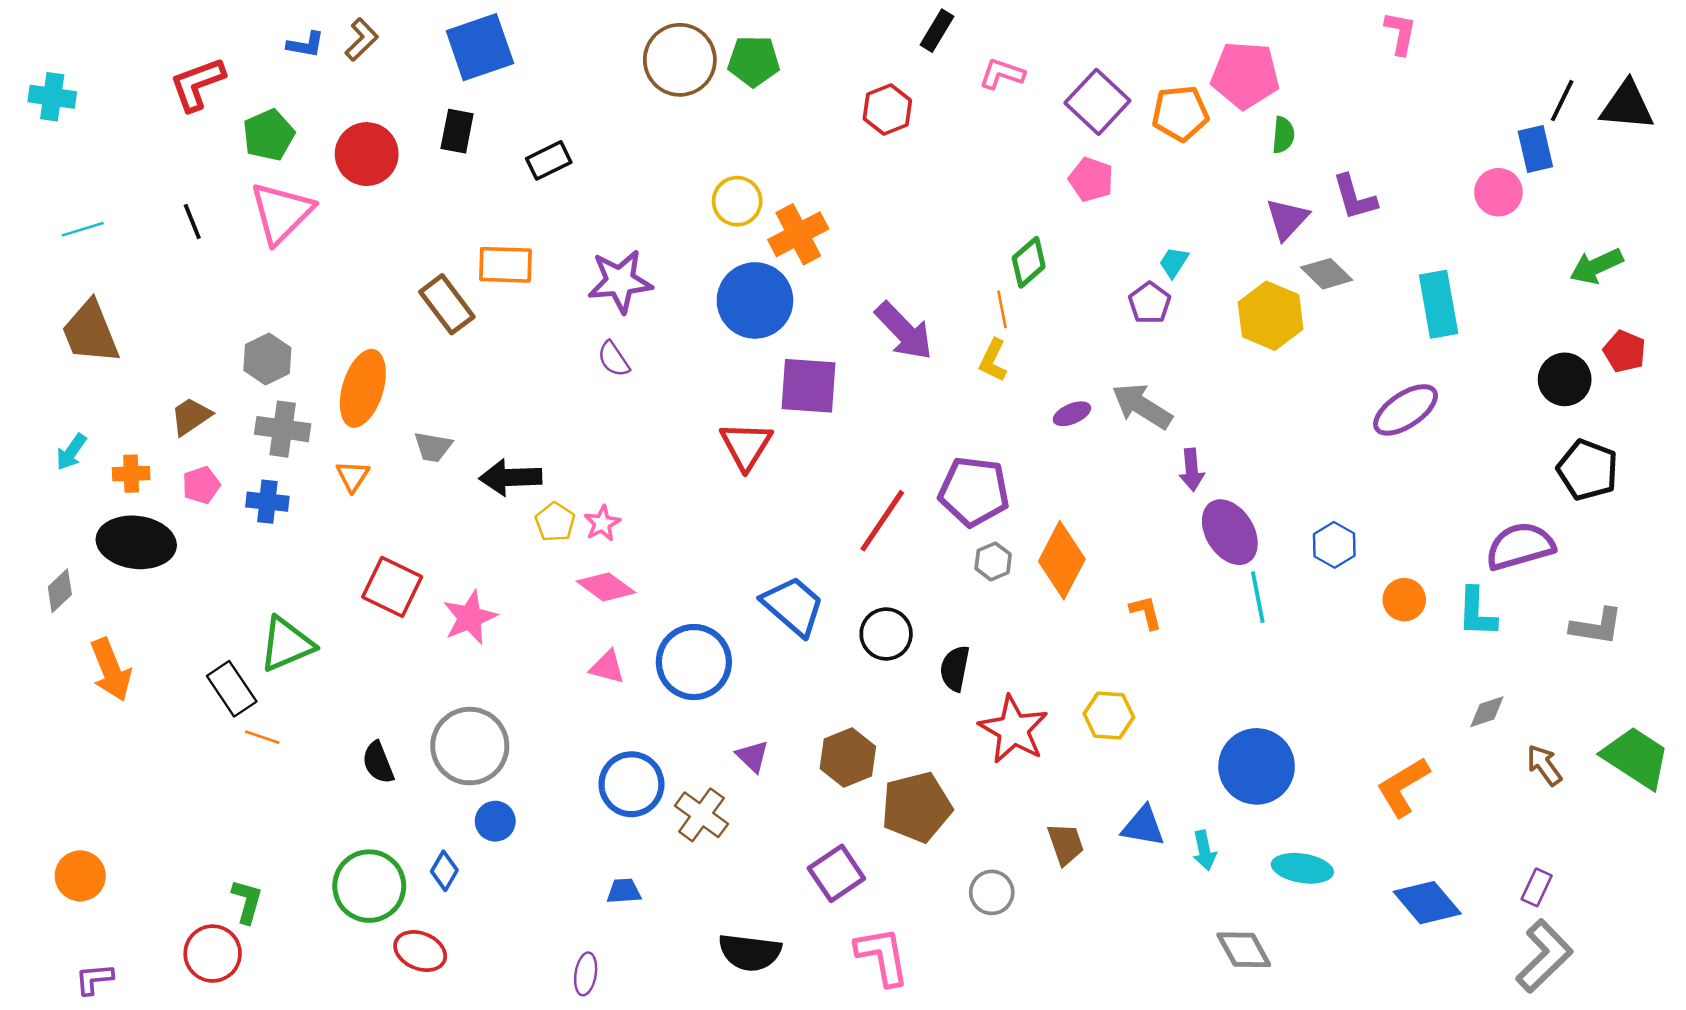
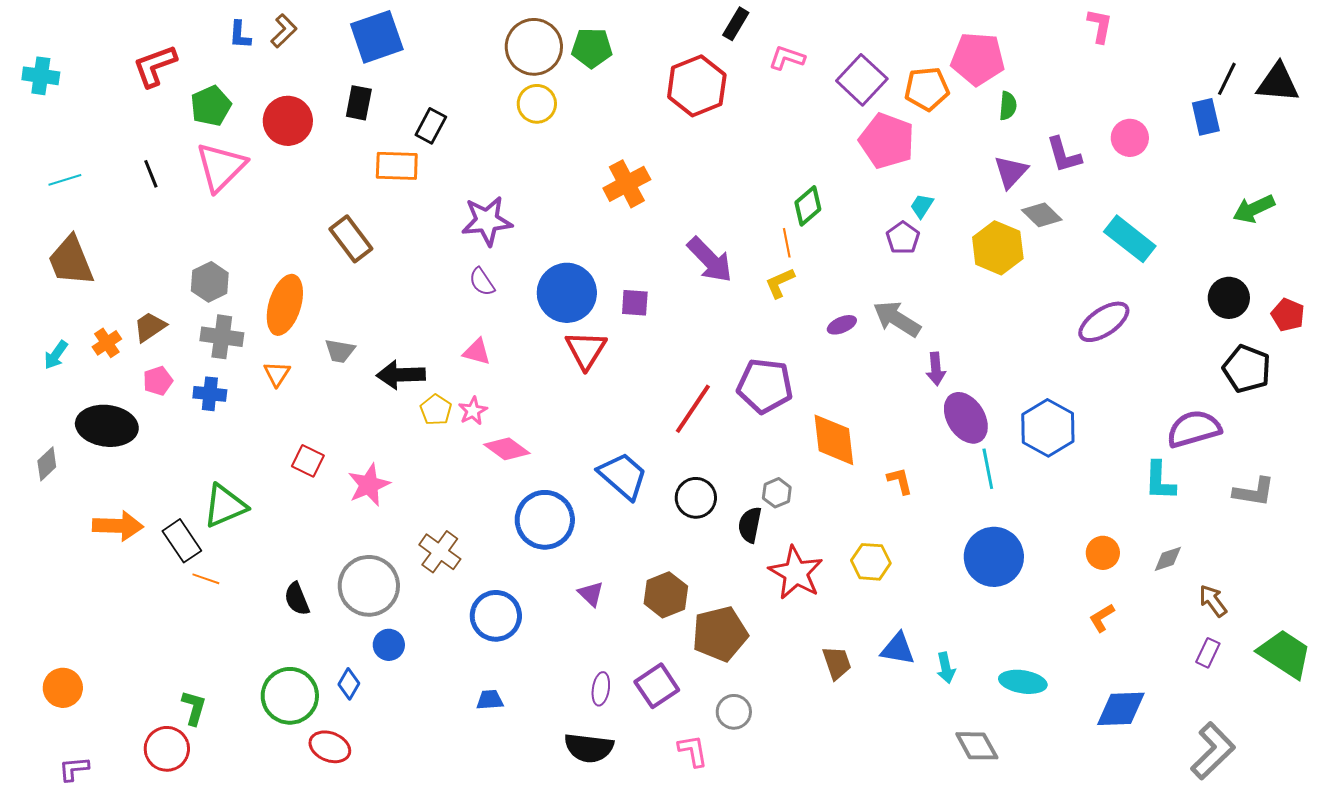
blue L-shape: (306, 45) -> (240, 35), turned 84
red hexagon: (887, 109) -> (697, 86), size x1.5
black rectangle: (549, 160) -> (431, 126), turned -36
pink pentagon: (1091, 180) -> (887, 141), moved, size x1.6
pink circle: (1498, 192) -> (1130, 138), moved
yellow circle: (737, 201) -> (537, 104), moved
orange rectangle: (505, 265) -> (397, 166), moved
blue circle: (755, 300) -> (567, 293), moved
cyan rectangle: (1439, 304) -> (1130, 239), turned -42
red pentagon: (1624, 351) -> (1288, 315), moved
yellow L-shape: (993, 360) -> (780, 283), turned 40
purple square: (808, 386) -> (635, 303), size x0.6
orange cross: (131, 474) -> (107, 343), moved, turned -32
blue hexagon: (1334, 545) -> (1048, 428), size x1.6
orange diamond: (1062, 560) -> (834, 440), turned -34
gray hexagon: (993, 561) -> (777, 493), moved
red square: (392, 587) -> (308, 461), size x0.7
pink diamond: (606, 587) -> (507, 449), moved
orange circle: (1404, 600) -> (1103, 553), moved
pink triangle: (607, 667) -> (477, 352), moved
orange arrow: (111, 670) -> (118, 526), moved, turned -66
green trapezoid: (1636, 757) -> (1285, 654), moved
blue circle: (1257, 766) -> (994, 557), moved
orange L-shape: (1403, 787) -> (1102, 618), size x0.6
brown cross: (701, 815) -> (440, 552), moved
purple rectangle: (1537, 887) -> (1208, 653), moved
gray circle: (992, 892) -> (734, 712), moved
blue diamond: (1427, 903) -> (1121, 709), turned -52
pink L-shape: (882, 956) -> (693, 751), size x0.7
purple ellipse: (586, 974) -> (601, 689), moved

